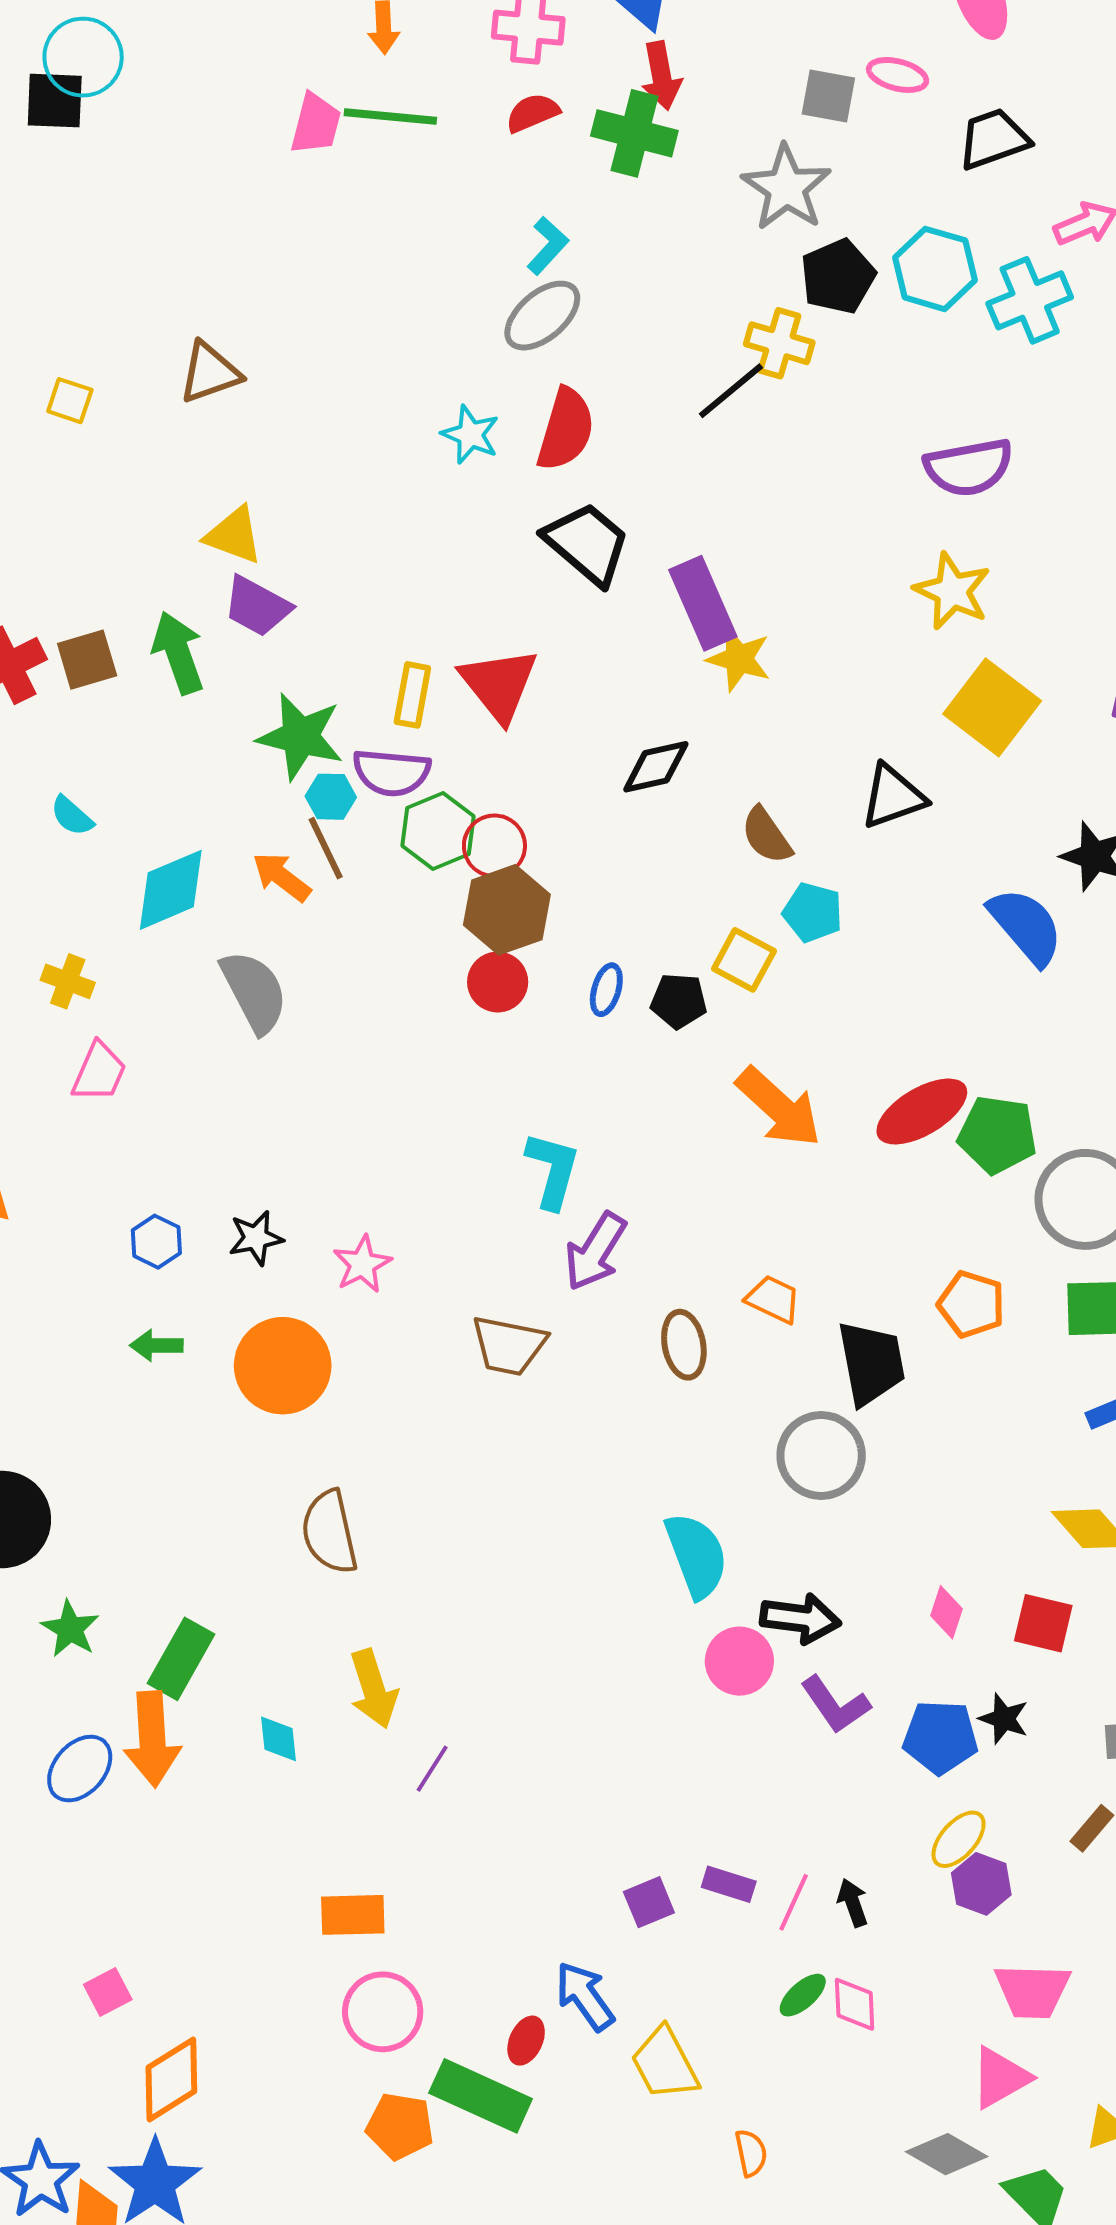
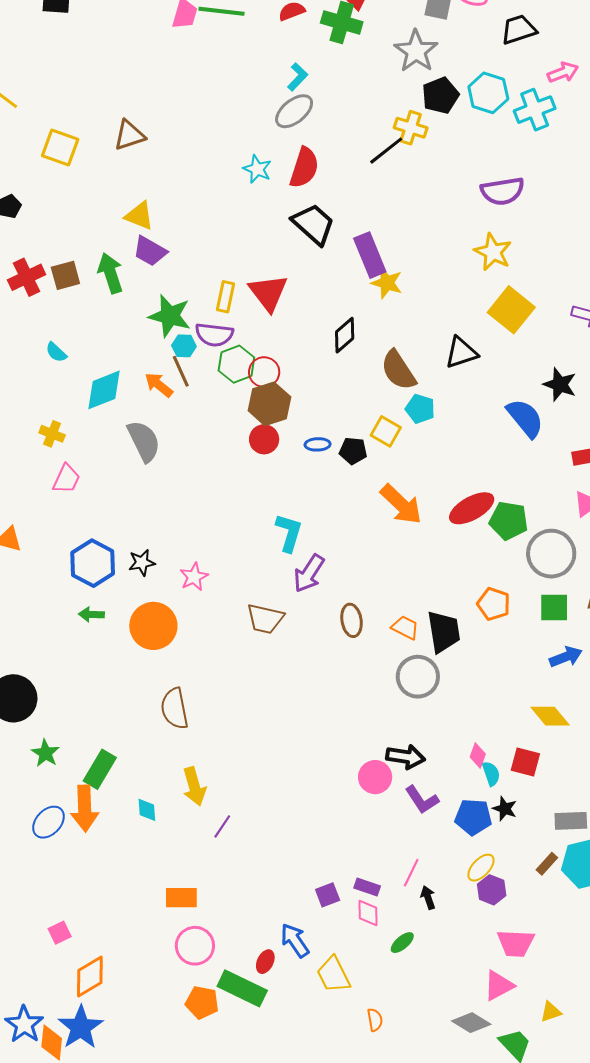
yellow square: (70, 401) -> (60, 147), size x1.6
black diamond: (656, 767) -> (345, 335), turned -30
brown semicircle: (766, 835) -> (398, 370), size x1.4
blue ellipse: (606, 990) -> (318, 444), turned 70
blue hexagon: (156, 1242) -> (93, 563), size x1.8
orange trapezoid: (773, 1299) -> (405, 627), moved
cyan semicircle: (696, 1555) -> (491, 774), moved, size x0.6
pink line: (794, 1902) -> (411, 873), moved
pink diamond: (855, 2004) -> (368, 913), moved

